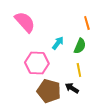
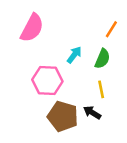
pink semicircle: (25, 22) -> (32, 28), turned 70
orange line: (87, 23) -> (111, 29), turned 48

